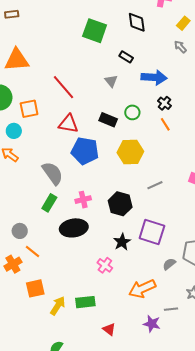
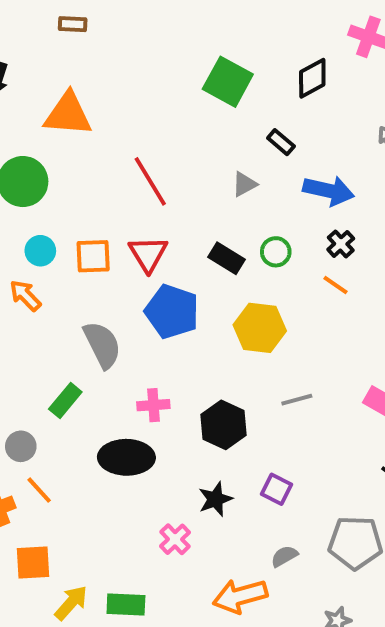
black diamond: (137, 22) -> (312, 78), turned 60
gray triangle: (111, 81) -> (244, 184), turned 32
orange square: (29, 109) -> (93, 256), moved
red triangle: (68, 124) -> (148, 254), turned 40
orange line: (165, 124) -> (336, 285), turned -32
green rectangle: (49, 203) -> (65, 401), moved
purple square: (152, 232) -> (277, 489), size x0.6
gray semicircle: (169, 264) -> (284, 556), moved

